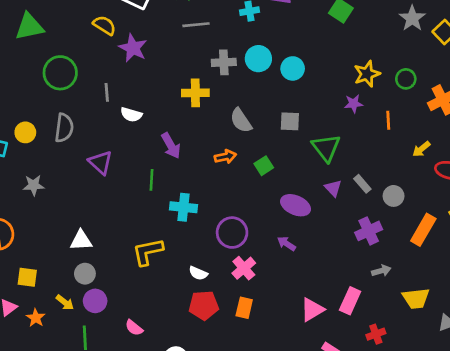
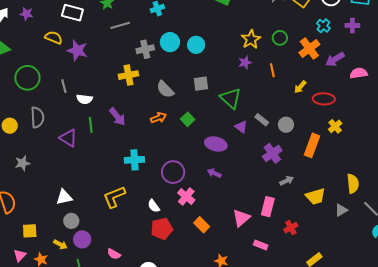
green line: (152, 180) -> (91, 125), moved
white semicircle: (198, 273) -> (154, 206), turned 40
orange rectangle: (244, 308) -> (202, 225), moved, turned -49

